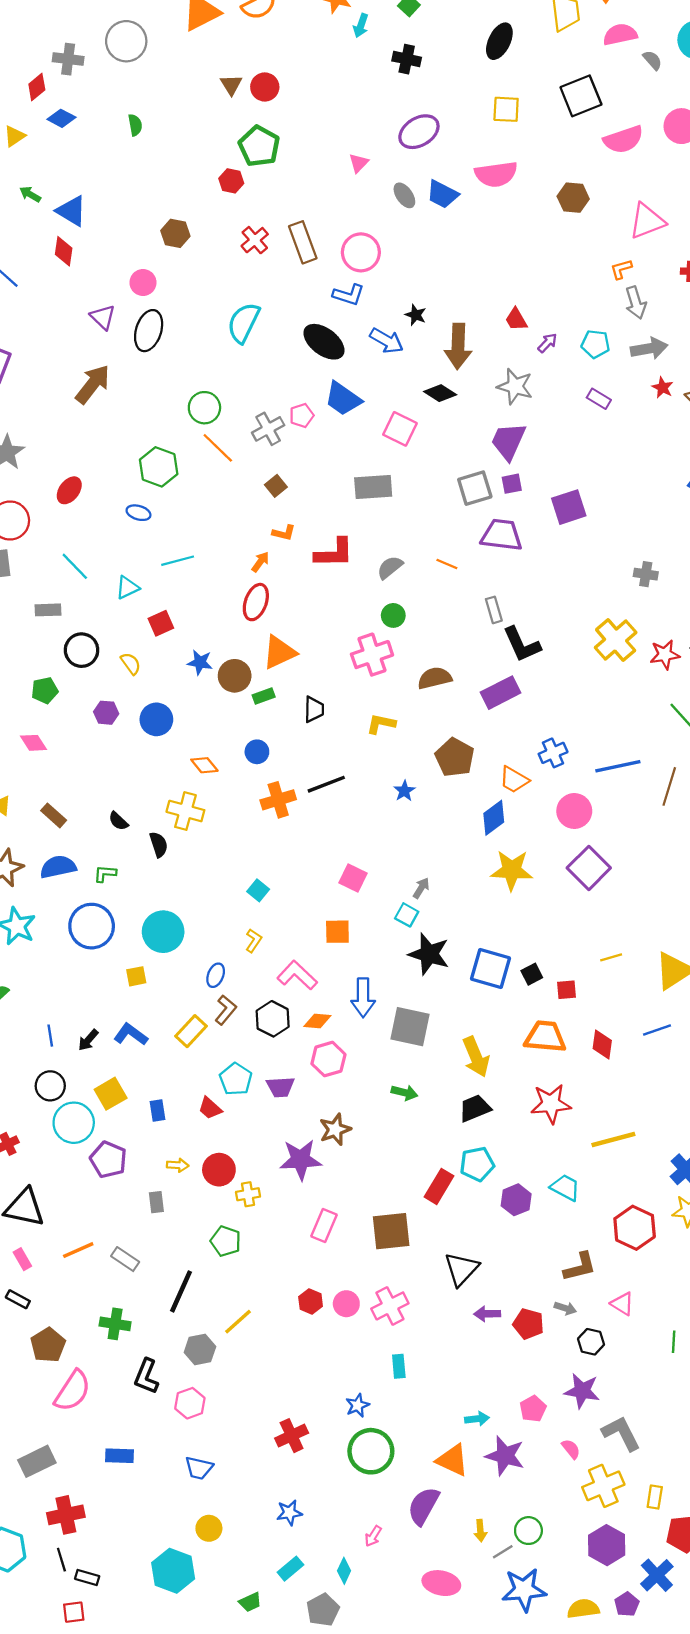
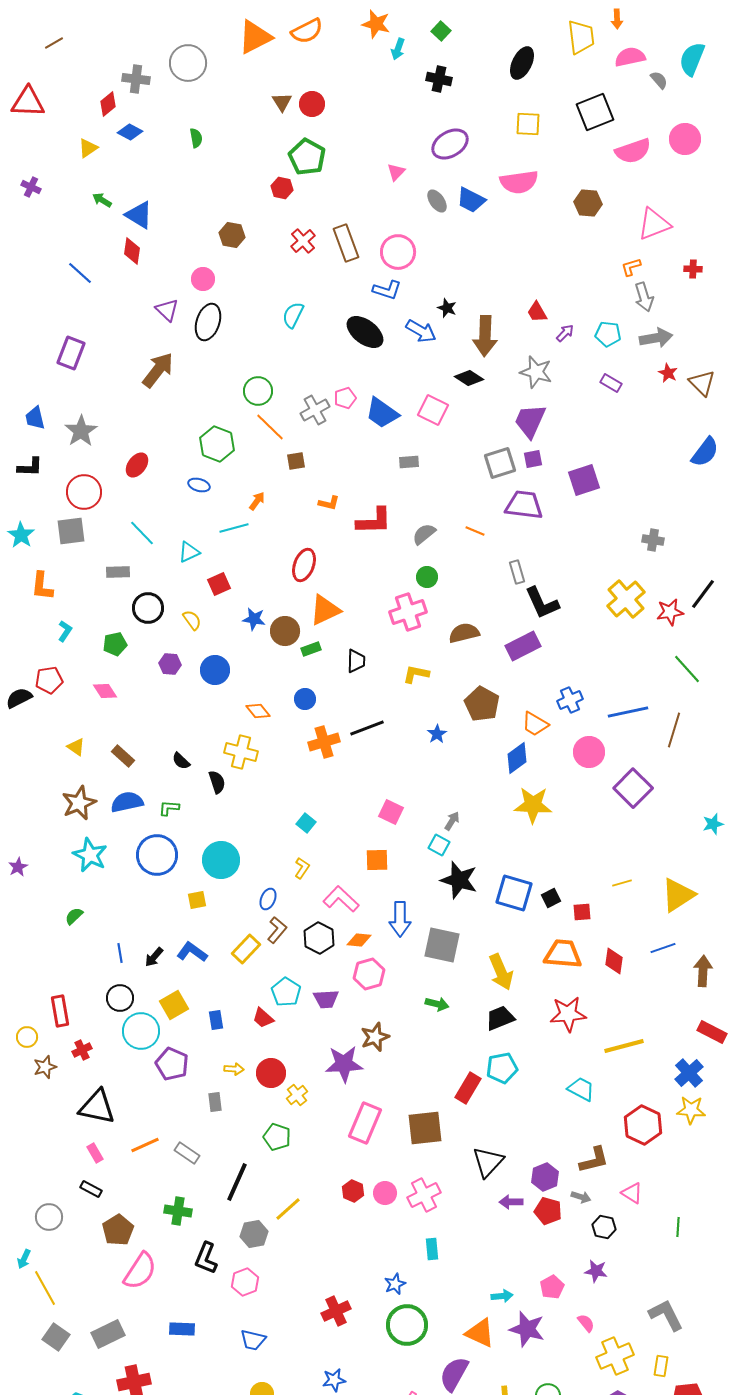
cyan semicircle: (244, 323) -> (293, 315), size x0.7
blue trapezoid: (343, 399) -> (382, 413), moved
brown square: (276, 486) -> (296, 461), moved, turned 30
gray rectangle: (373, 487) -> (409, 462), size x0.6
orange arrow: (260, 562) -> (257, 501), moved
purple square: (589, 868) -> (633, 788), moved
yellow cross: (248, 1194) -> (297, 1095), turned -30
purple hexagon: (516, 1200) -> (545, 1177), moved
pink rectangle: (324, 1226) -> (365, 1123), size x1.4
purple star: (582, 1391) -> (596, 1271), size x0.7
gray L-shape: (621, 1433) -> (666, 1315), moved

